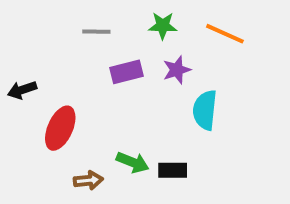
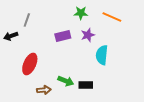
gray line: (96, 32) -> (27, 20), moved, turned -72
black arrow: (22, 90) -> (11, 36), moved

